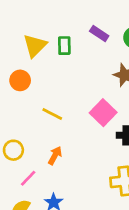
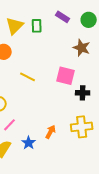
pink square: (103, 113) -> (66, 76), turned -30
orange arrow: (55, 155) -> (51, 132), moved

